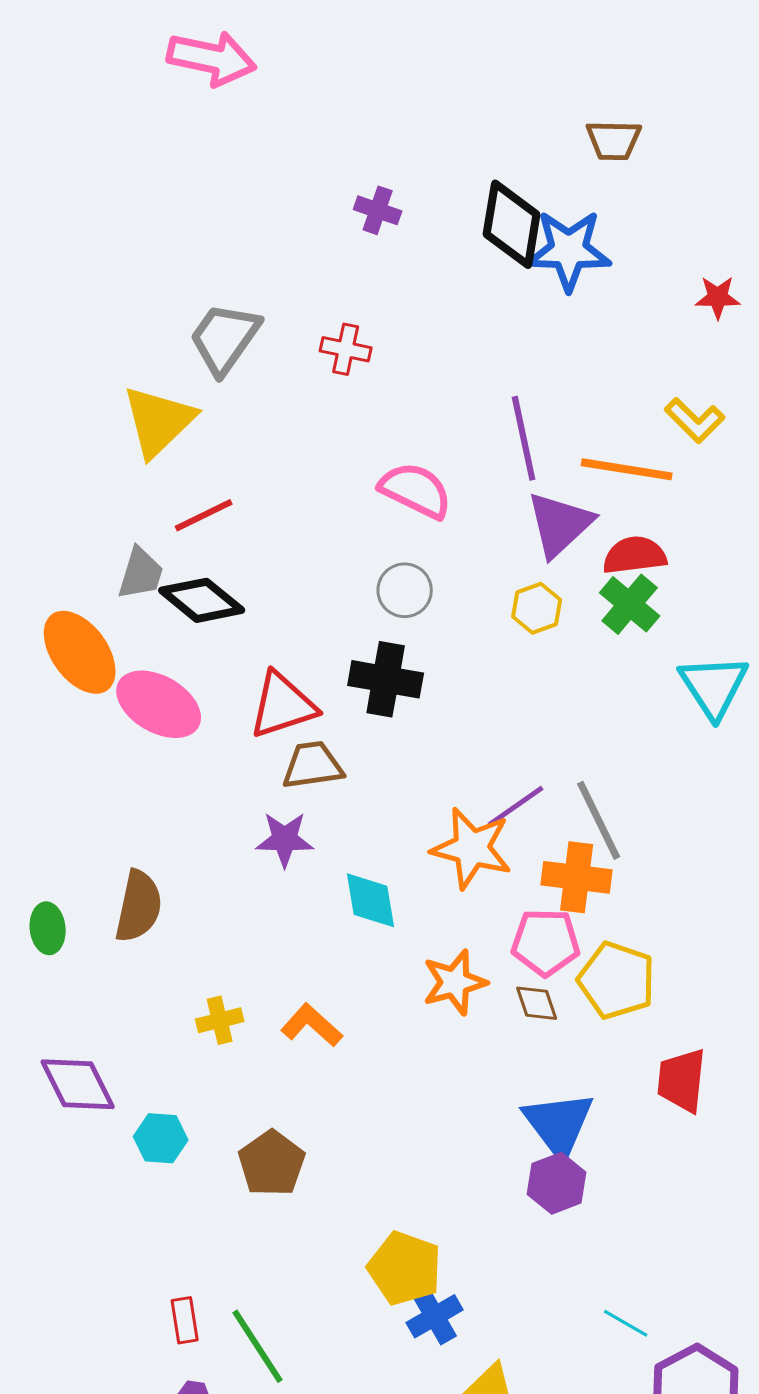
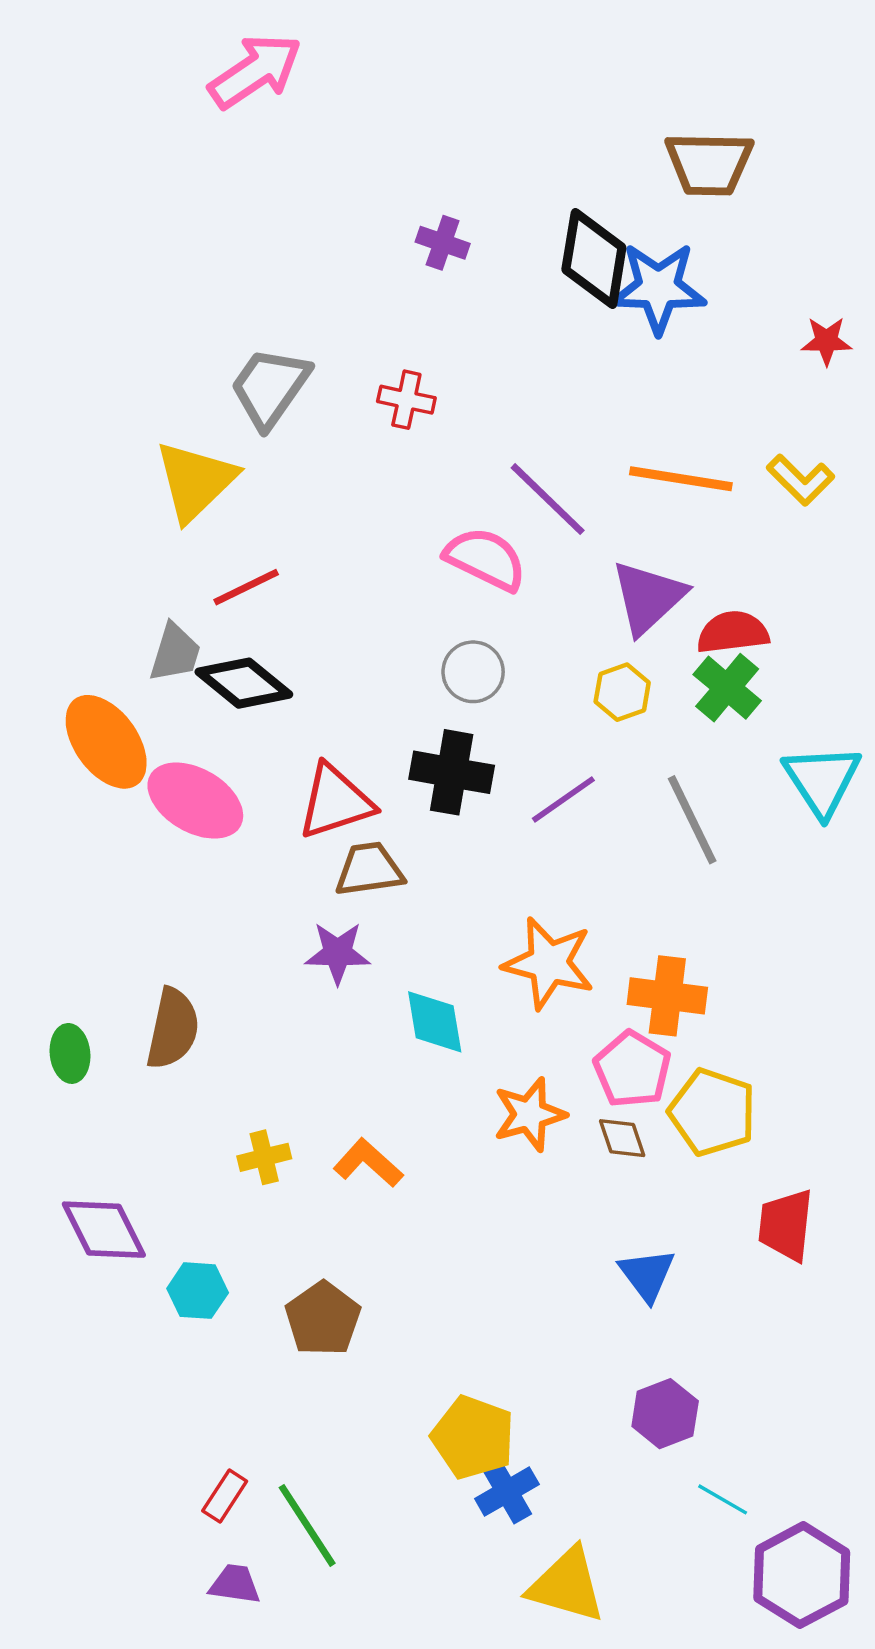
pink arrow: (212, 58) -> (255, 71), turned -46
brown trapezoid: (614, 140) -> (709, 164), size x1.4
purple line: (524, 438) -> (548, 499), moved, turned -34
orange line: (627, 469) -> (681, 479), moved
purple line: (516, 806) -> (563, 799), moved
gray line: (599, 820) -> (692, 820), moved
pink pentagon: (546, 942) -> (632, 1069), turned 30
blue triangle: (559, 1124) -> (647, 1275), size x0.7
purple hexagon: (557, 1183) -> (665, 1414), moved
red rectangle: (185, 1320) -> (225, 1496), turned 42

